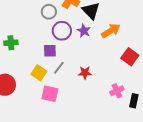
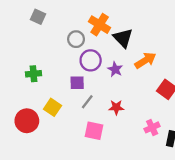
purple star: (84, 31) -> (115, 69), moved
yellow square: (39, 73) -> (53, 107), moved
pink square: (50, 94) -> (94, 131), moved

